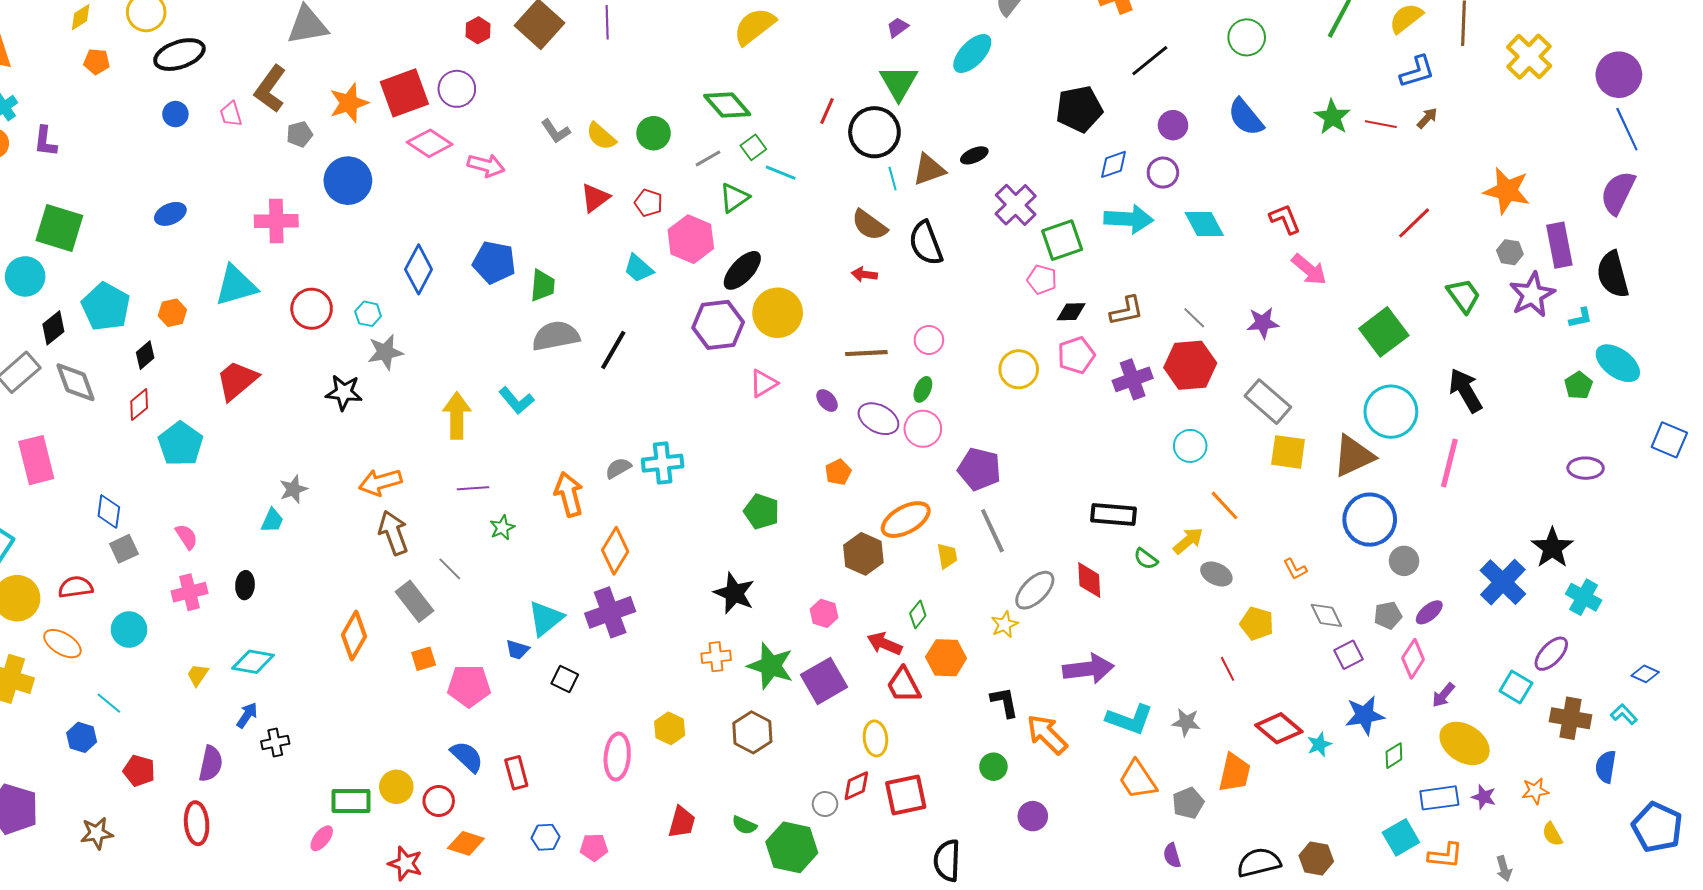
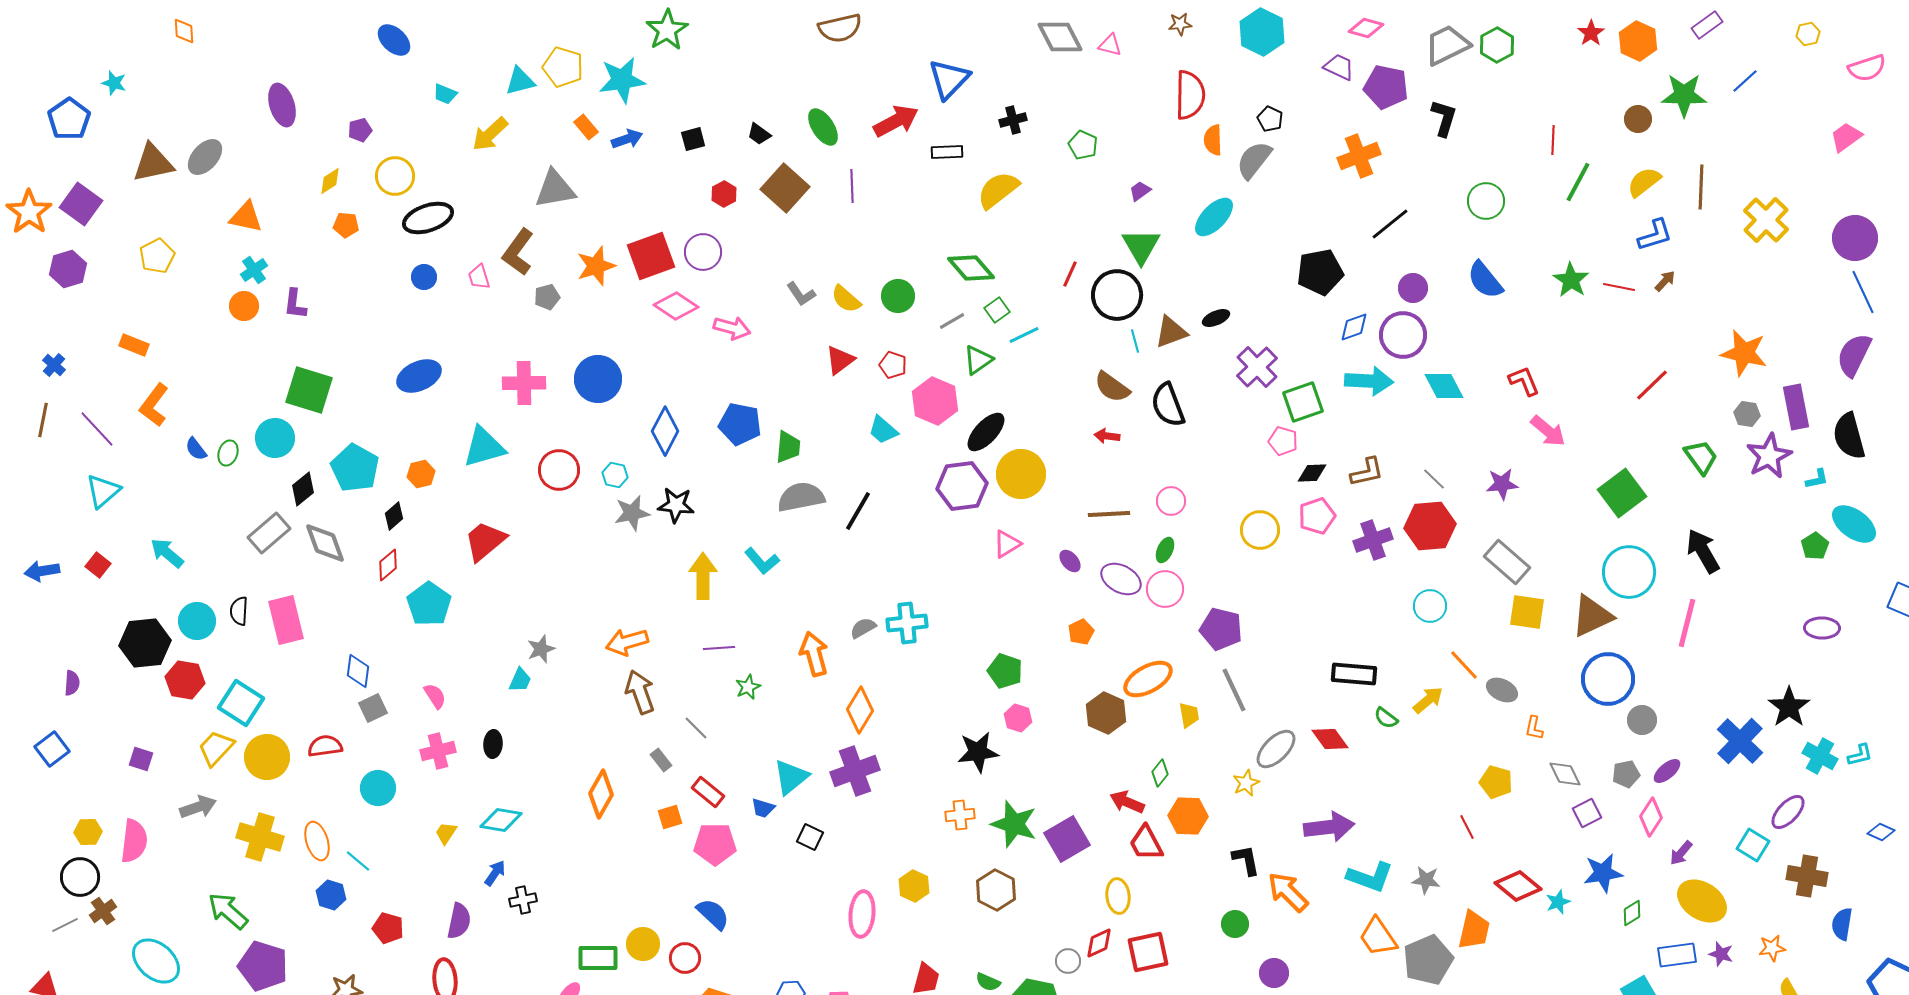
cyan line: (781, 173) -> (1024, 335), turned -48
purple circle: (1163, 173) -> (1403, 335), size x1.5
blue circle: (348, 181) -> (598, 379), moved
blue ellipse: (170, 214) -> (419, 376), size x1.4
black star: (344, 392) -> (676, 505), moved
orange L-shape: (1295, 569) -> (1534, 728), turned 40
gray ellipse: (1216, 574) -> (1502, 690), moved
red diamond: (1089, 580) -> (1330, 739), turned -33
black star: (734, 593) -> (978, 752), turned -30
gray rectangle: (414, 601) -> (661, 760), size x0.6
pink hexagon: (824, 613) -> (1018, 718), moved
orange ellipse: (62, 644) -> (317, 841), moved, turned 42
cyan L-shape: (1624, 714) -> (1860, 755), moved, turned 120
red rectangle: (516, 773) -> (708, 792), moved, turned -36
gray pentagon: (1188, 803) -> (1428, 960), size x1.6

